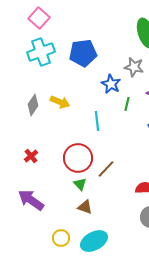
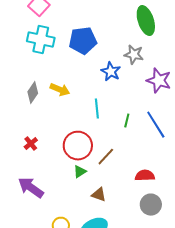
cyan cross: (41, 52) -> (41, 40), turned 32
green line: (127, 104) -> (127, 121), moved
green triangle: (80, 184) -> (80, 172), turned 40
brown triangle: (85, 207) -> (99, 195), moved

